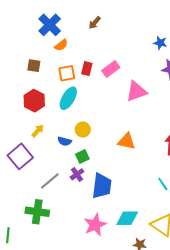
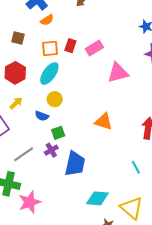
yellow circle: (83, 130) -> (55, 99), moved
pink star: (95, 225) -> (30, 202), moved

